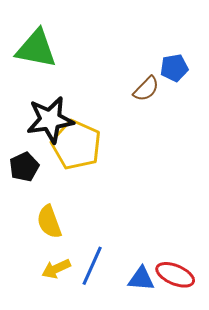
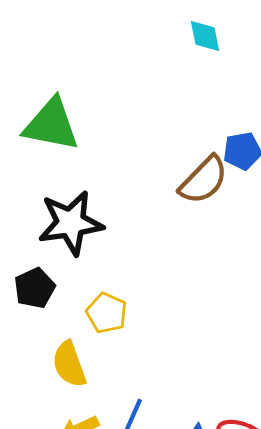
brown semicircle: (146, 89) -> (204, 180), size x1.4
yellow pentagon: (76, 145) -> (107, 313), moved, size x0.6

